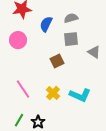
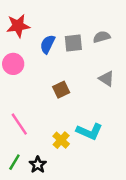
gray semicircle: (71, 18) -> (102, 37), moved
gray square: (71, 39) -> (73, 43), moved
yellow cross: (53, 93) -> (61, 140), moved

